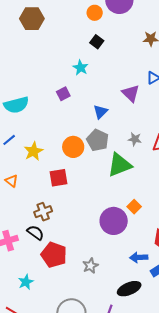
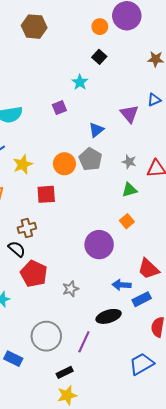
green triangle: (119, 165) -> (130, 190), moved, size x0.6
orange square: (134, 207) -> (127, 221), moved

